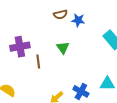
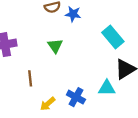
brown line: (38, 61) -> (30, 78), moved

